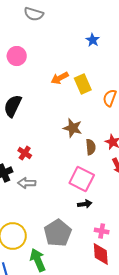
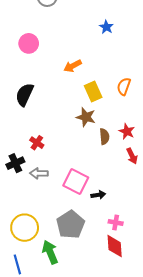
yellow rectangle: (83, 84) -> (93, 92), moved
pink square: (82, 179) -> (76, 182), moved

